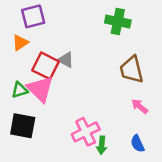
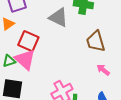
gray triangle: (66, 60) -> (58, 17), moved, size x1.5

